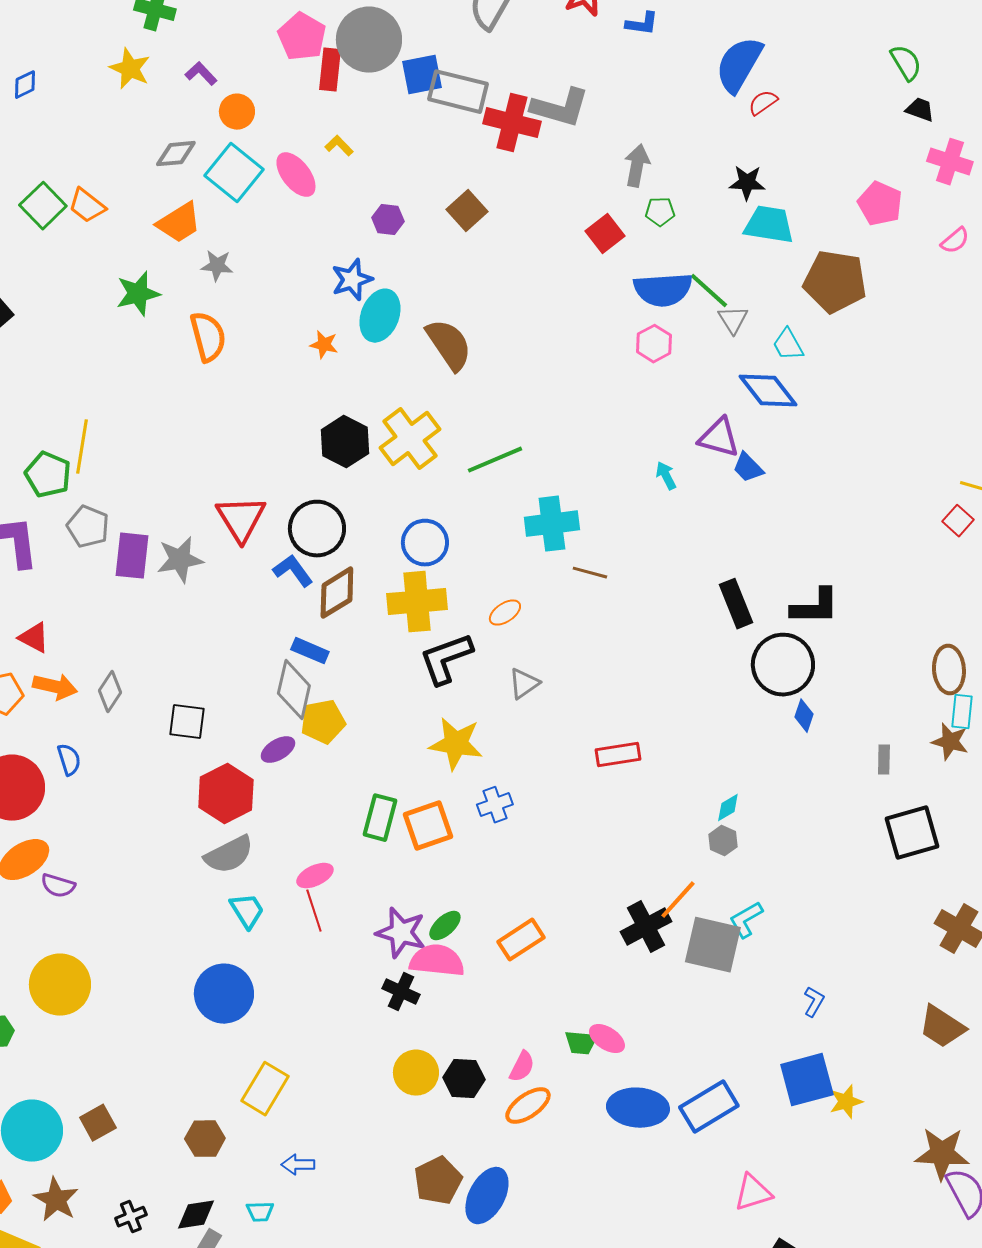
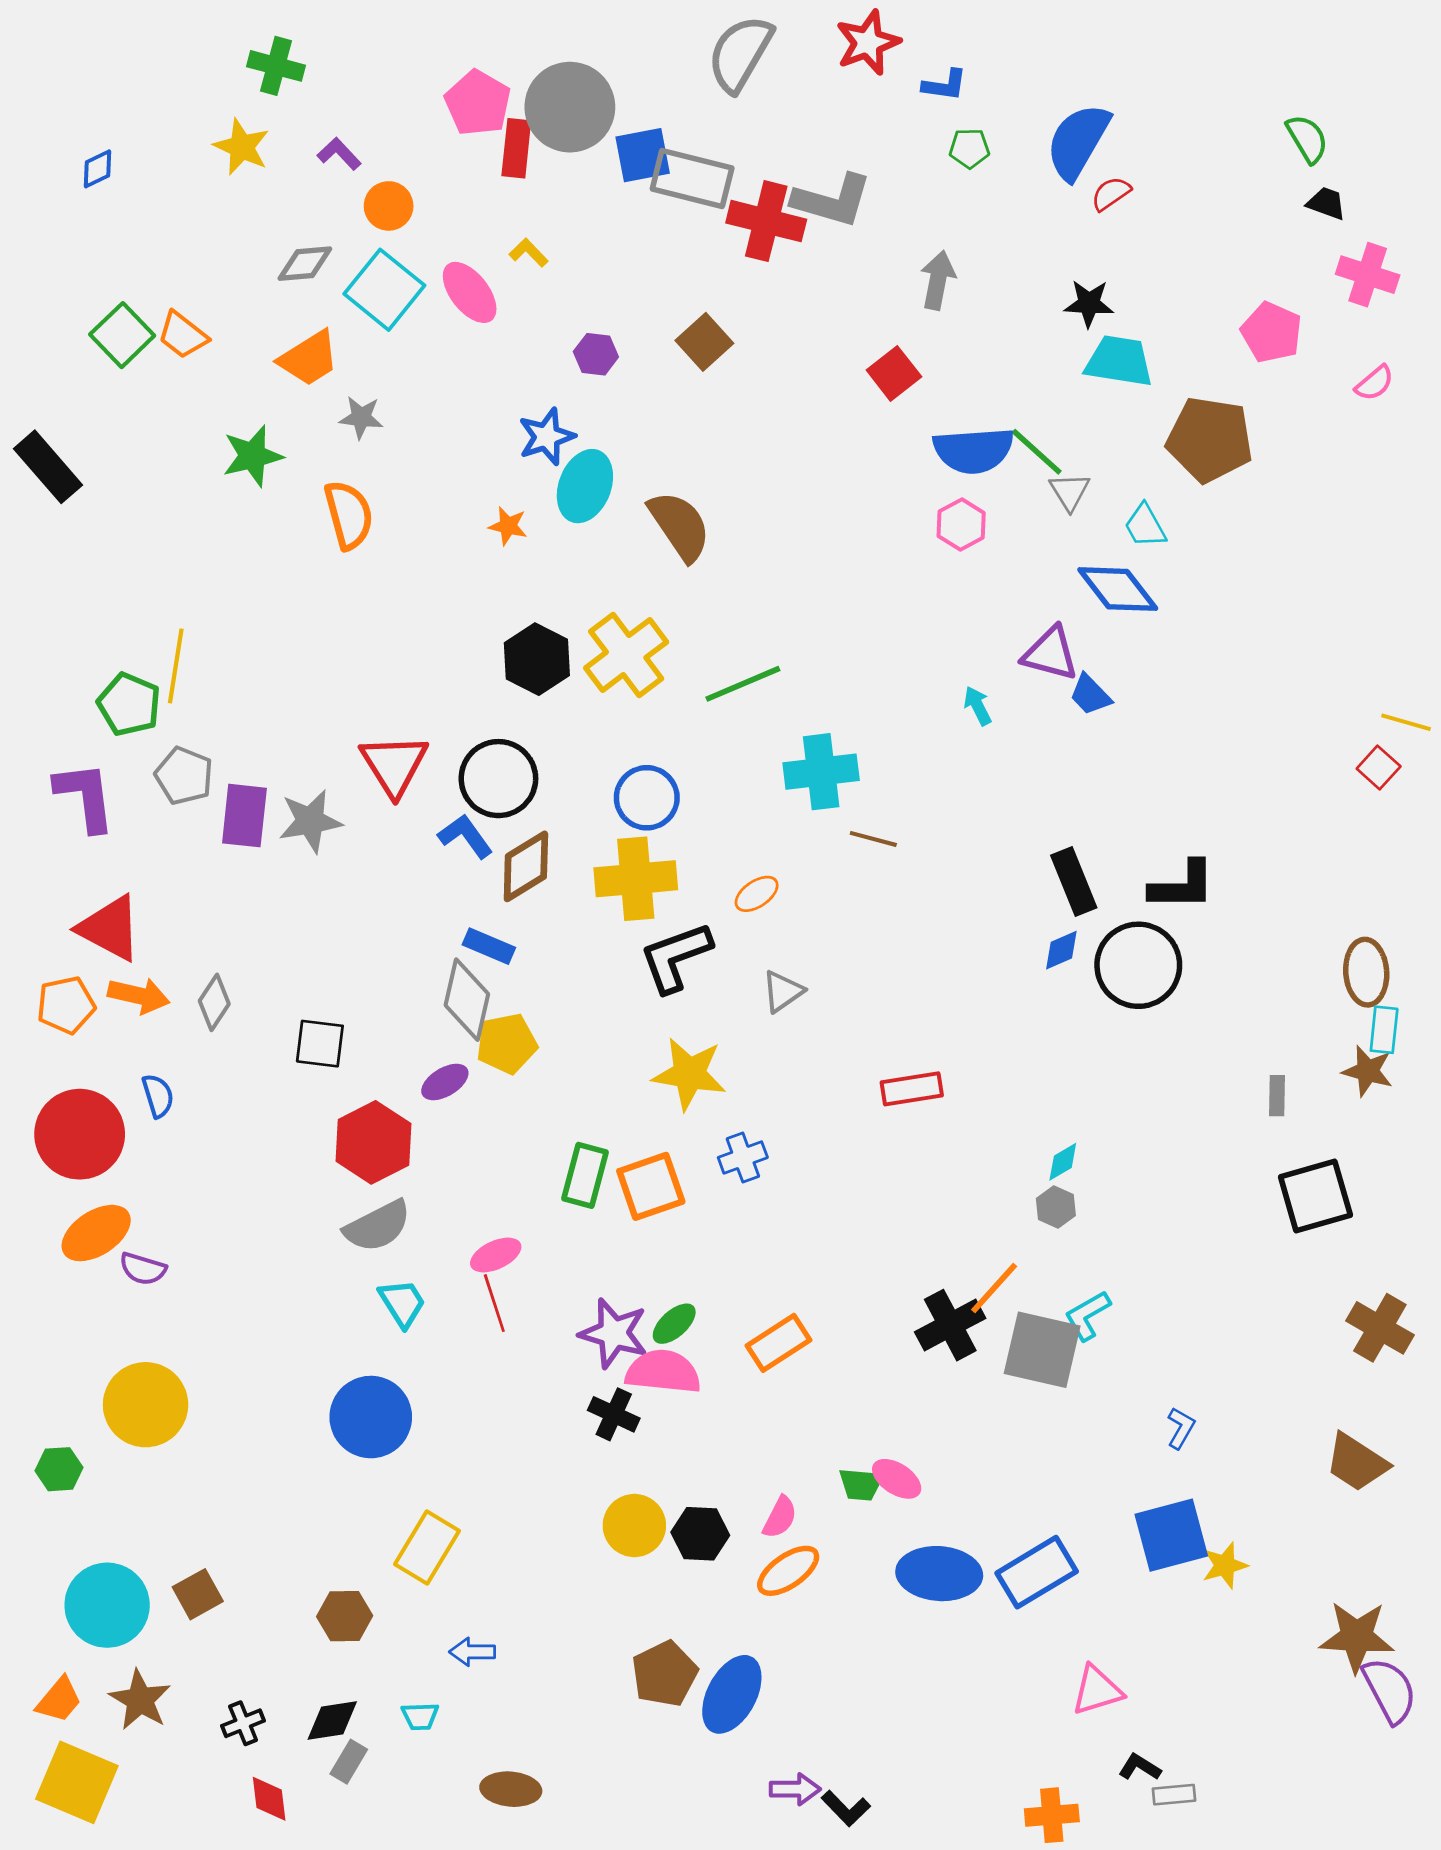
green pentagon: (660, 212) -> (969, 148), moved
red triangle: (34, 638) -> (110, 928), size x1.6
blue diamond: (804, 716) -> (1061, 950), moved, turned 48

